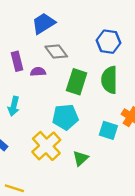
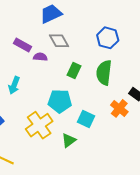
purple rectangle: (17, 61) -> (22, 45), turned -54
green rectangle: (77, 82) -> (74, 70), size x0.7
cyan square: (108, 130) -> (86, 119), moved

